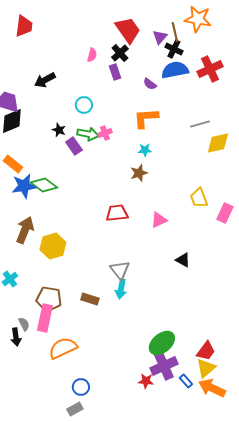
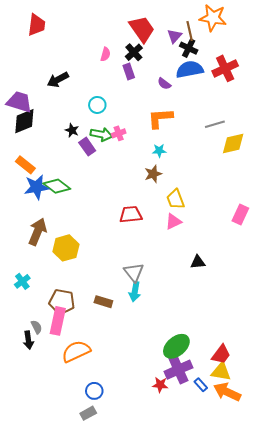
yellow trapezoid: (199, 198) -> (175, 199), moved
black triangle: (183, 260) -> (198, 262), turned -35
yellow triangle: (206, 368) -> (221, 372), turned 50

